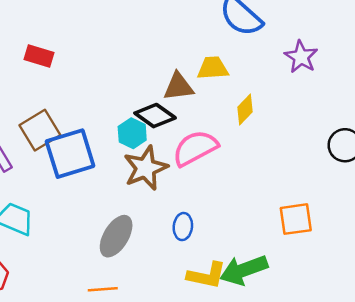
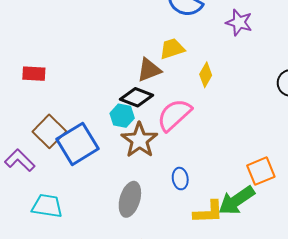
orange square: (296, 219) -> (261, 171), moved

